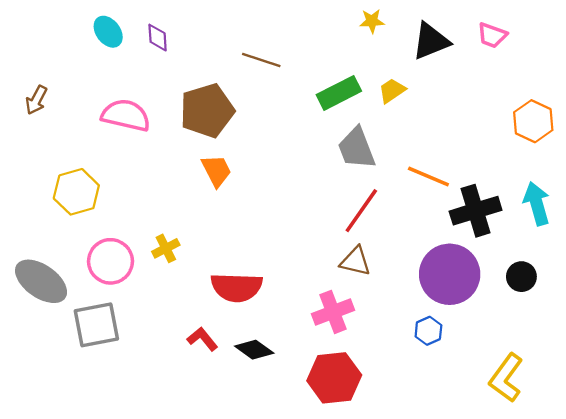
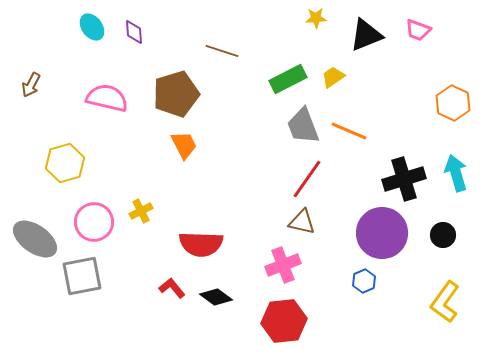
orange line: (428, 177) -> (349, 131), moved
yellow L-shape: (506, 378) -> (445, 302), moved

